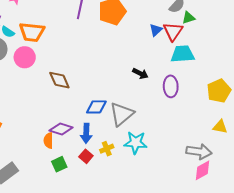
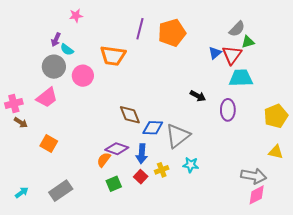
orange trapezoid: (32, 32) -> (113, 56), moved
brown diamond: (59, 80) -> (130, 115), moved
orange semicircle: (48, 141) -> (104, 160), turned 35
cyan star: (136, 143) -> (191, 165), size x0.7

